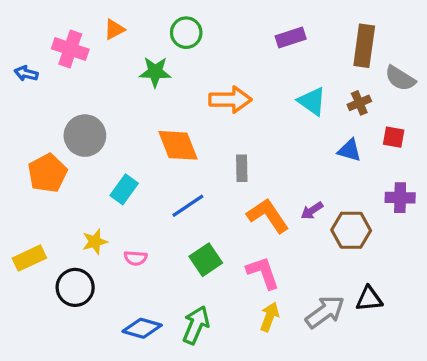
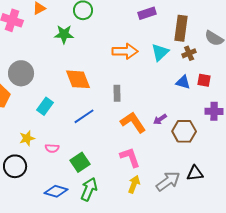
brown rectangle: (364, 46) -> (181, 28), moved
orange arrow: (230, 100) -> (125, 51), moved
cyan triangle: (312, 101) -> (160, 52), turned 42
red square: (394, 137) -> (204, 80), moved
green square: (206, 260) -> (80, 162), moved

